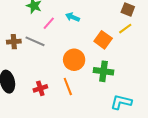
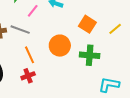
yellow line: (125, 29) -> (115, 29), moved
orange line: (68, 87) -> (30, 55), moved

